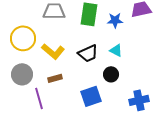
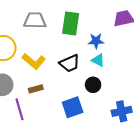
blue star: (115, 20) -> (96, 41), moved

